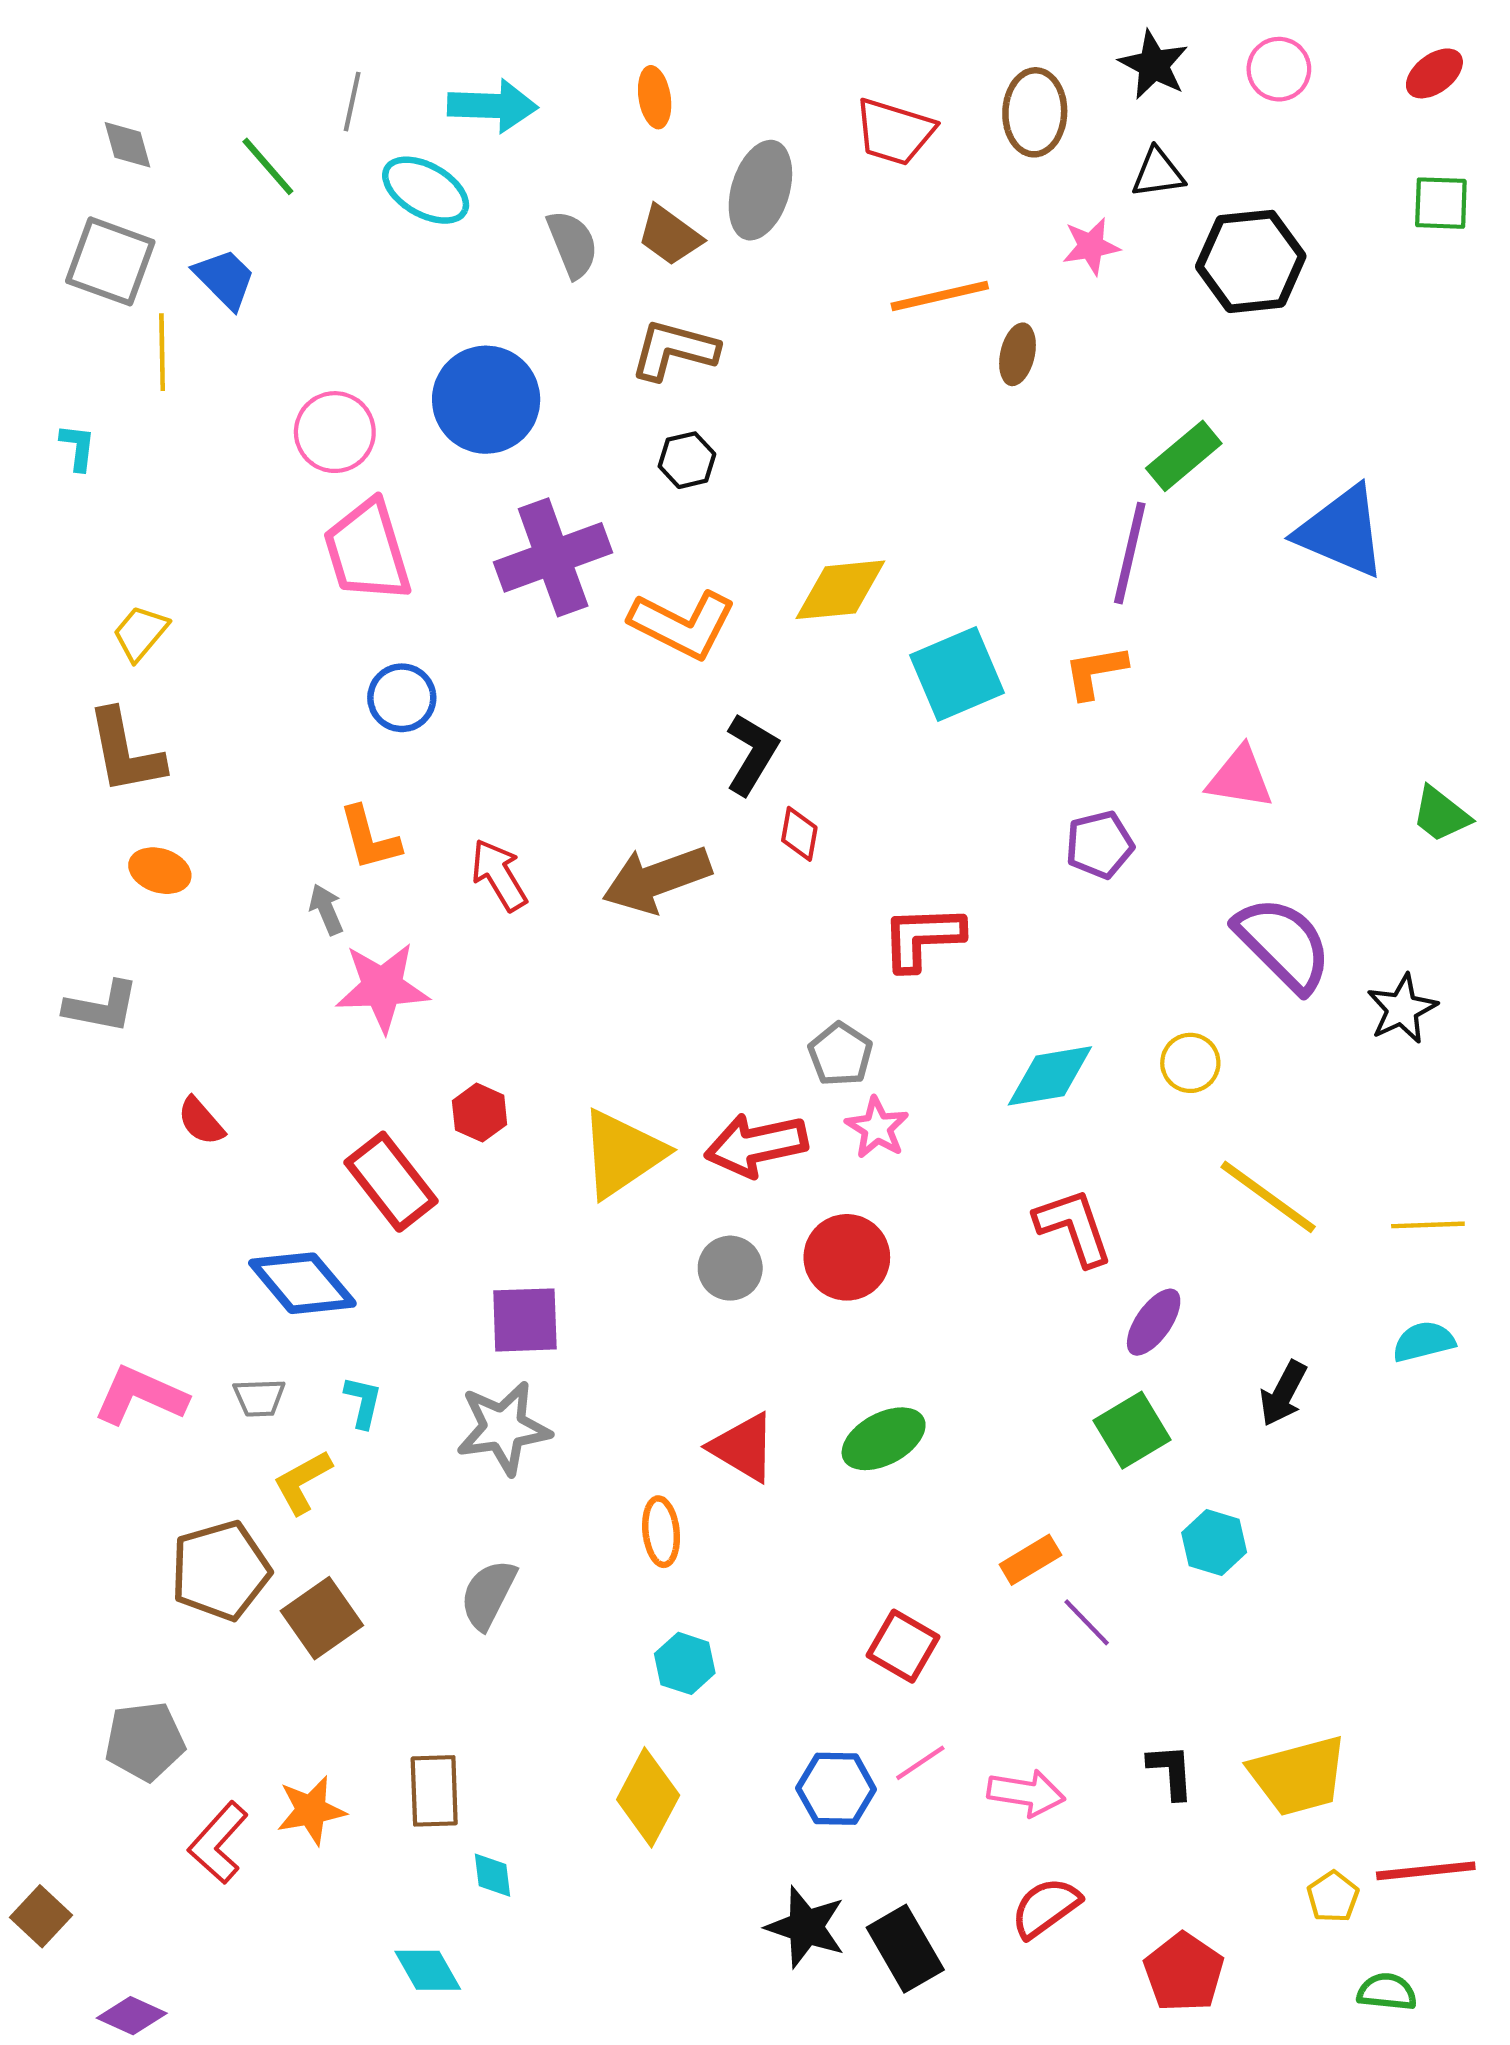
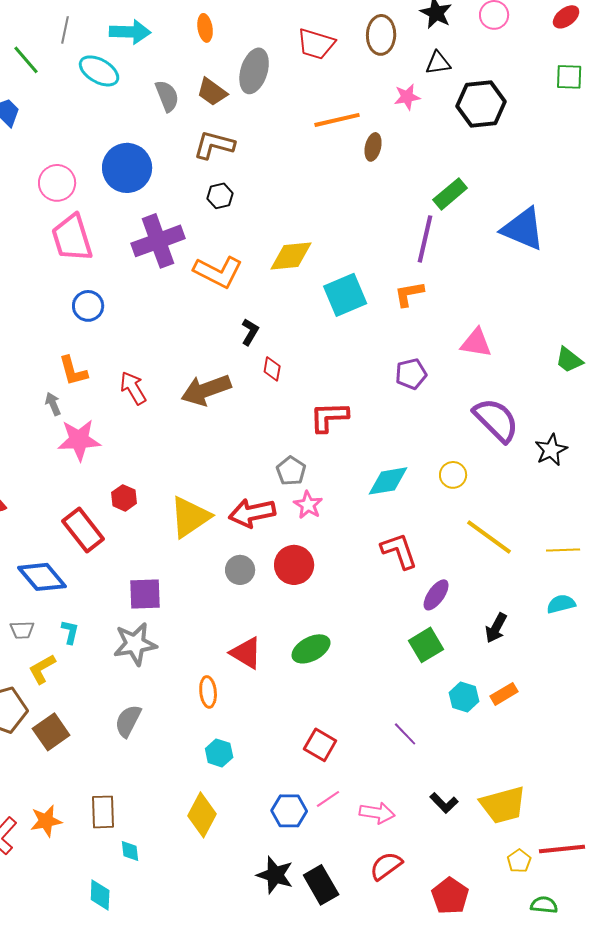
black L-shape: (752, 754) -> (250, 332), size x0.7
orange rectangle: (1030, 1560) -> (504, 694), moved
black L-shape: (1171, 1771) -> (444, 803), turned 140
cyan diamond: (428, 1970) -> (100, 895), turned 32

